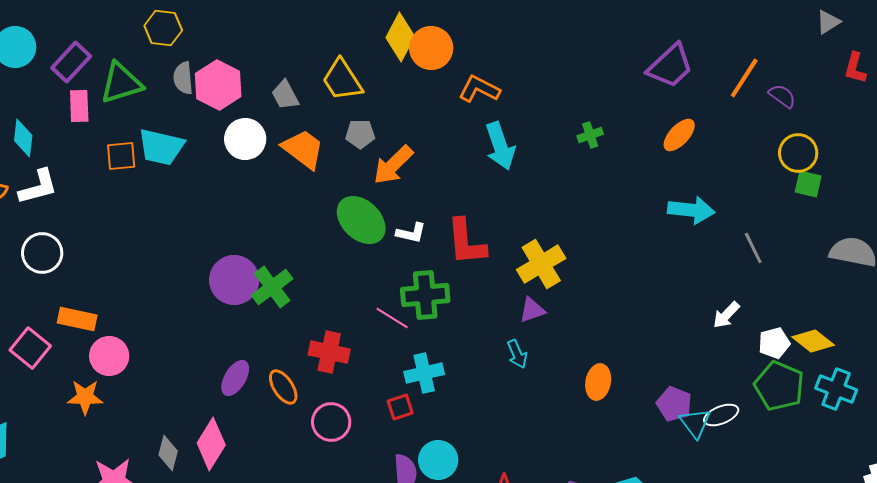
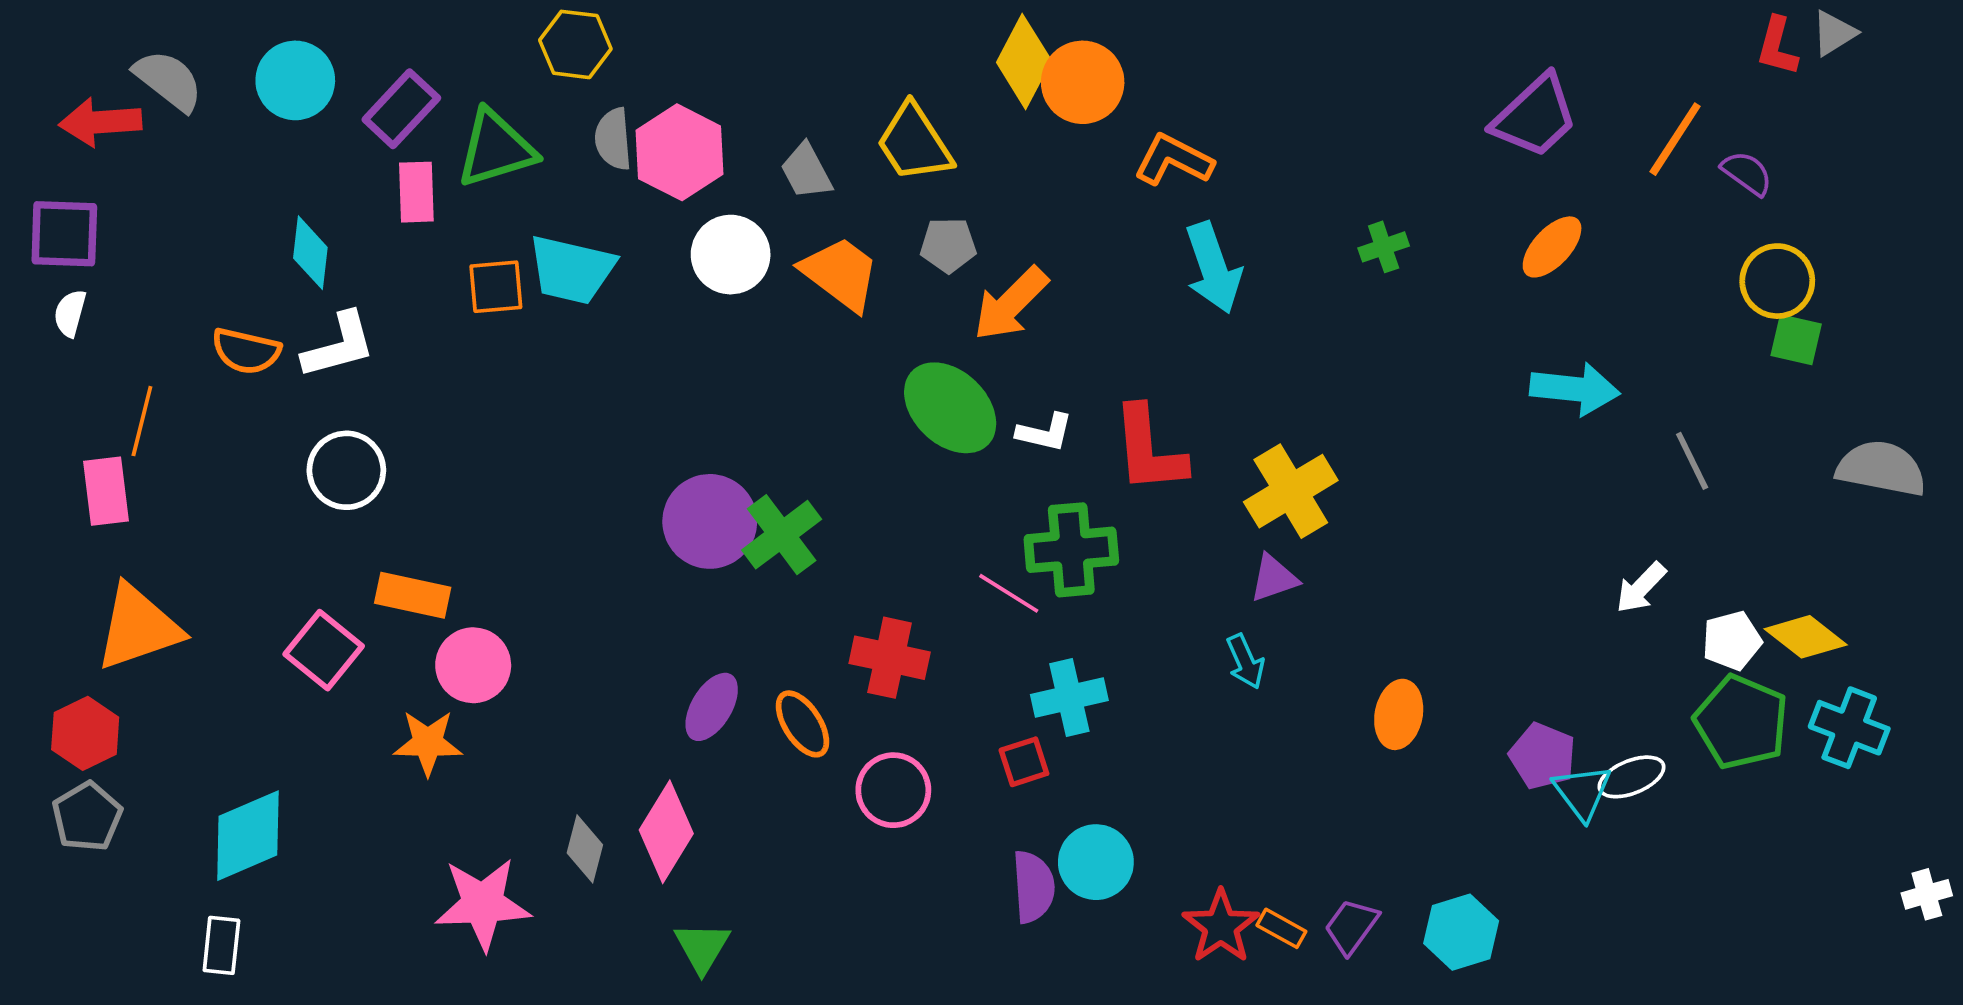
red L-shape: (855, 68) -> (1777, 46), moved

